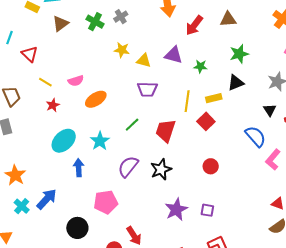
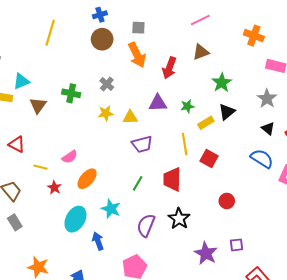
gray cross: (121, 17) -> (107, 84), moved
yellow rectangle: (214, 98) -> (206, 123), moved
orange ellipse: (96, 99) -> (87, 179), moved

